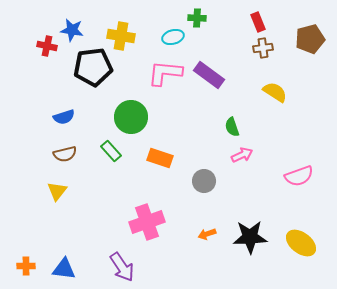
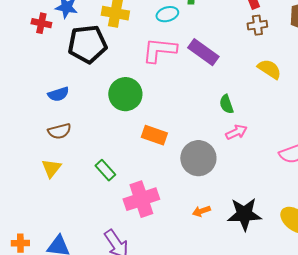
green rectangle: (111, 151) -> (105, 170), moved
gray circle: (204, 181) -> (198, 158), size x1.5

